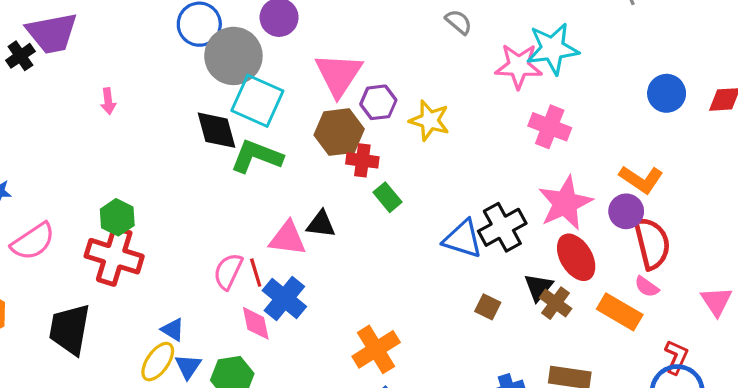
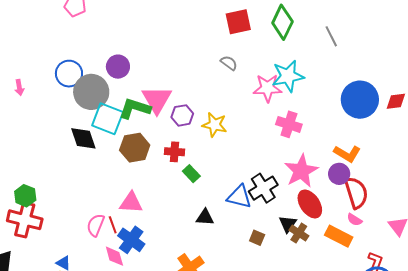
blue circle: (667, 93) -> (360, 100), size x1.6
pink arrow: (108, 101) -> (19, 88), moved
brown hexagon: (339, 132) -> (135, 148), moved
green L-shape: (257, 156) -> (135, 108), moved
black triangle: (321, 224) -> (205, 217), moved

